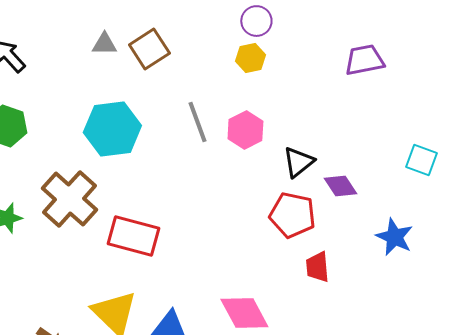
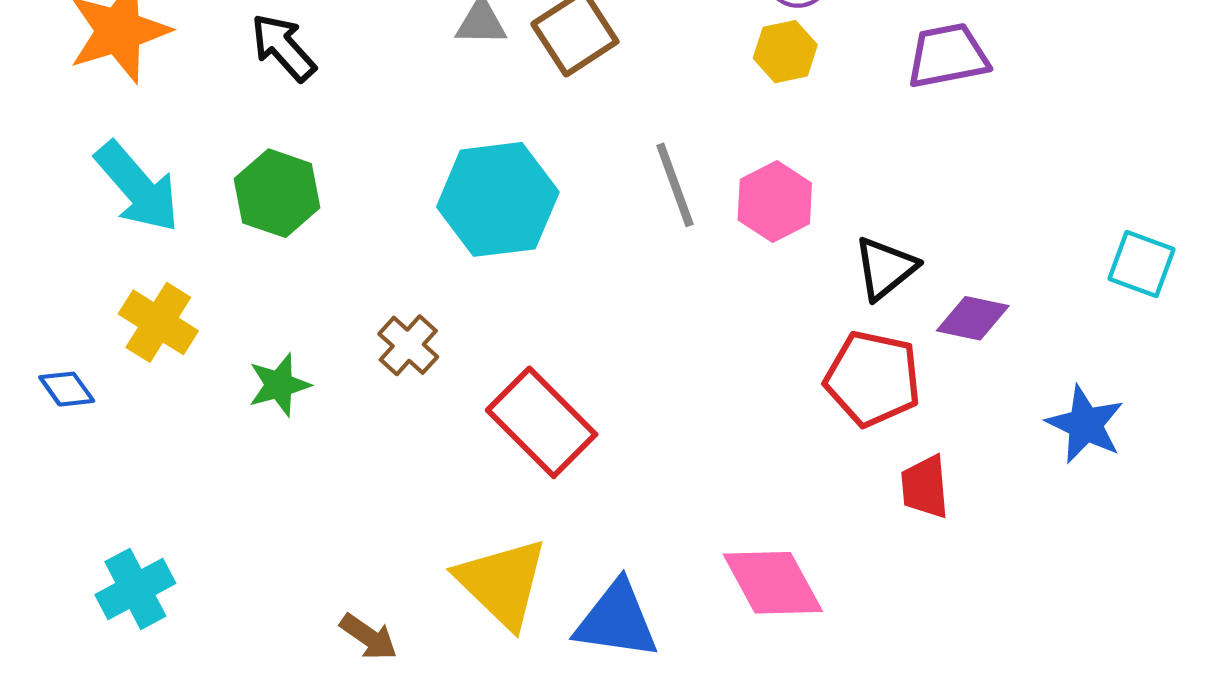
purple trapezoid: (364, 60) -> (948, 56), moved
purple diamond: (340, 186) -> (973, 318), turned -44
brown cross: (69, 199) -> (408, 345), size x0.5
red rectangle: (133, 236) -> (542, 422), turned 30

